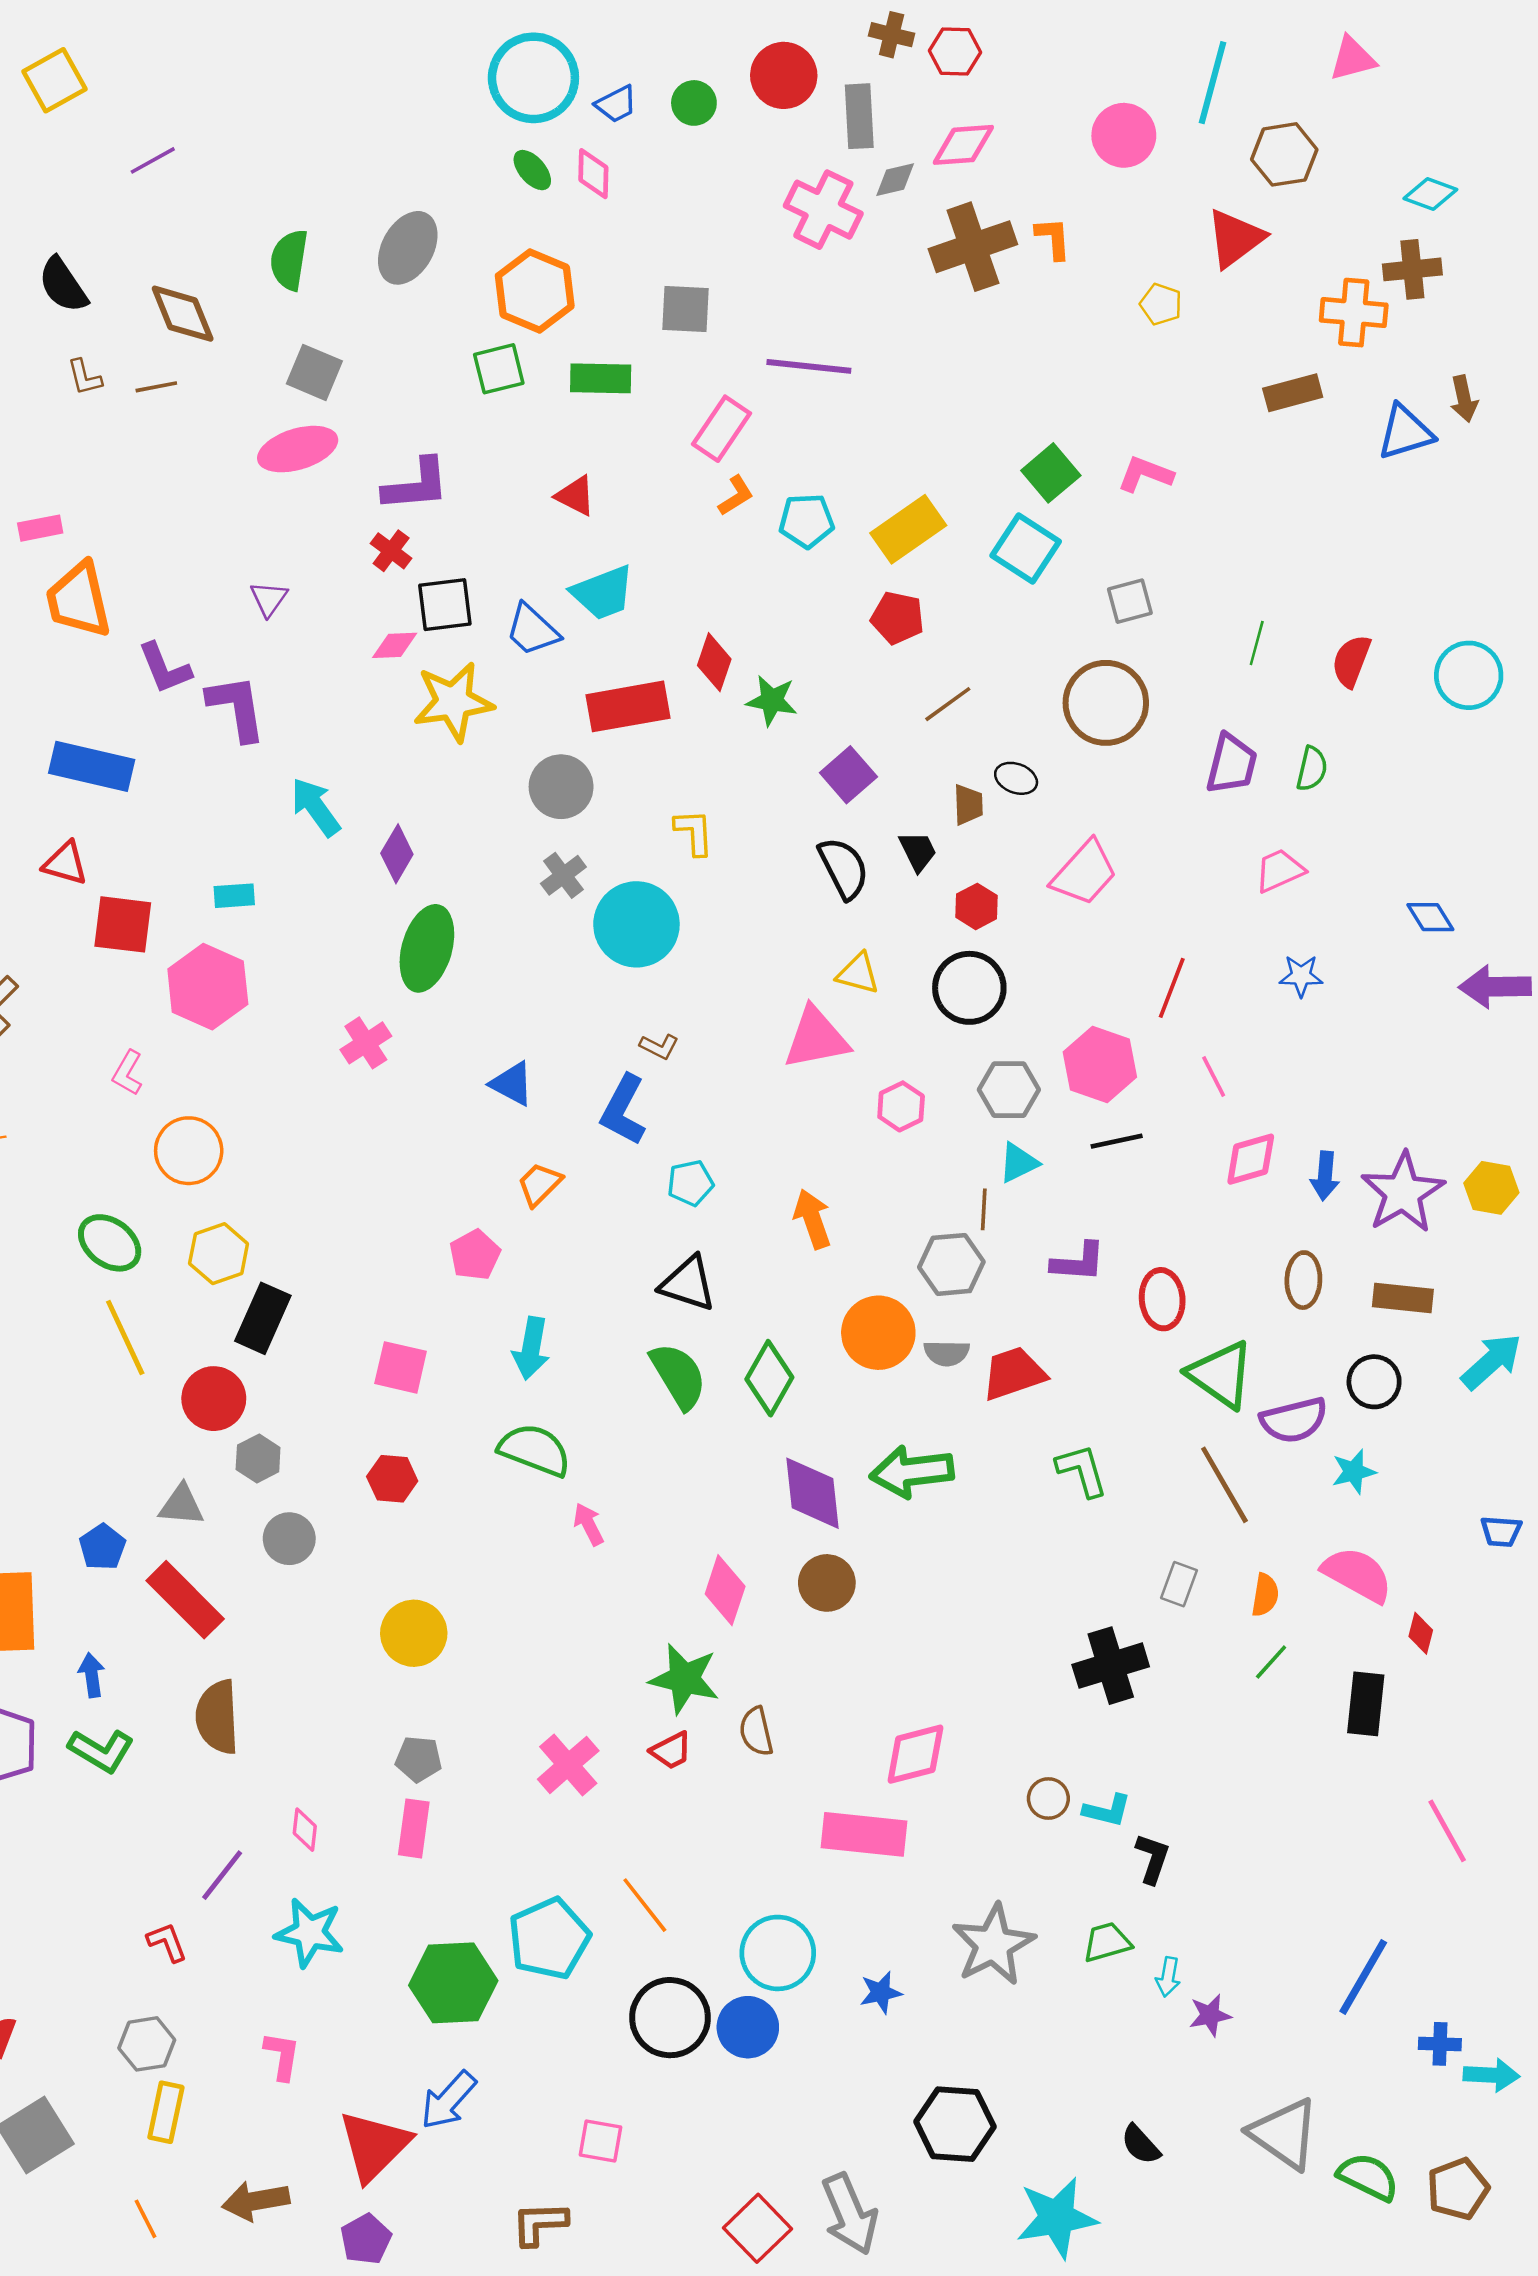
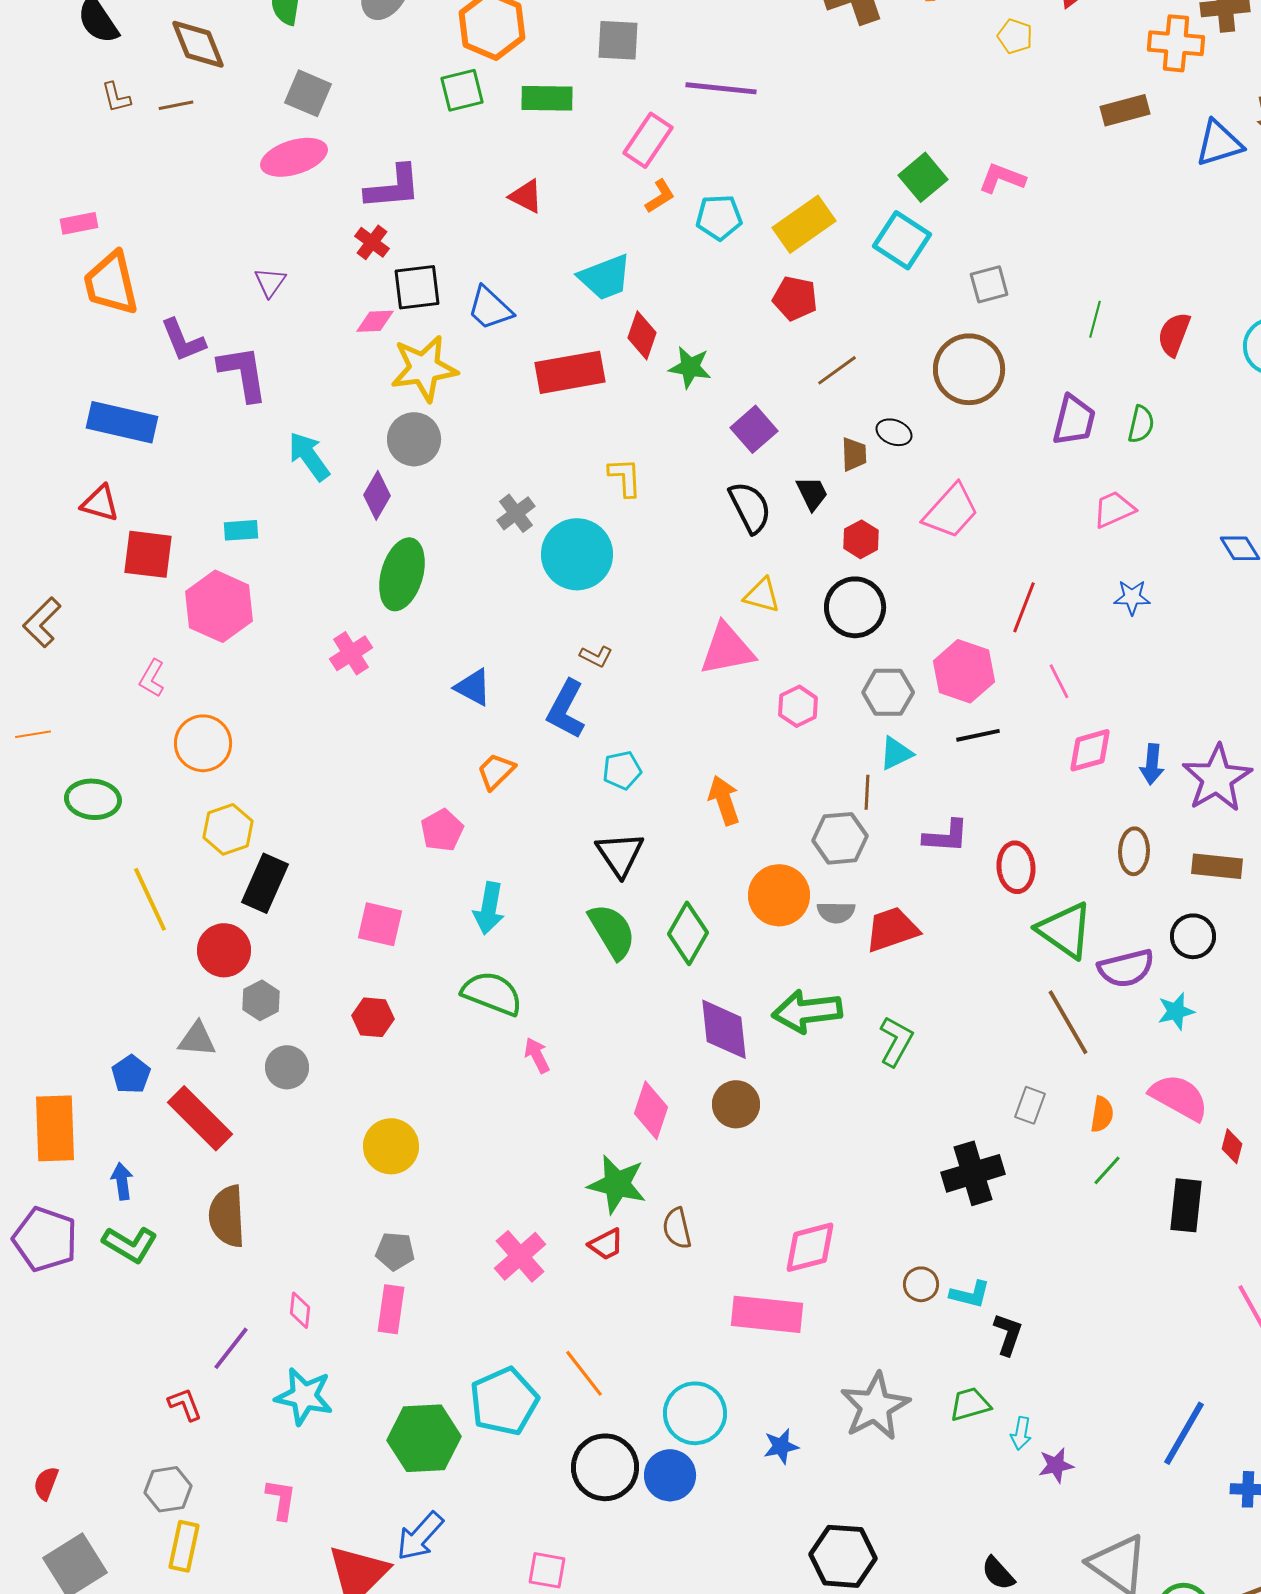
cyan trapezoid: (603, 593) -> (605, 277), moved
gray circle: (561, 787) -> (414, 439), moved
green ellipse: (110, 1243) -> (93, 799), moved, turned -32
black triangle: (688, 1284) -> (620, 854), turned 38
green L-shape: (1082, 1470) -> (896, 1041), moved, turned 45

